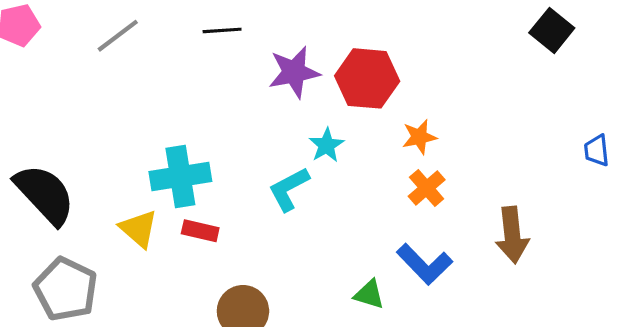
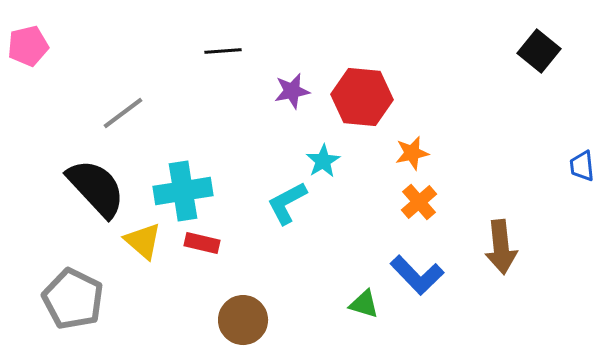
gray line: (118, 36) -> (123, 113), moved
purple star: (294, 72) -> (292, 91), size x0.7
black semicircle: (45, 194) -> (96, 188), moved

